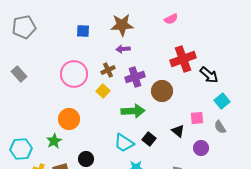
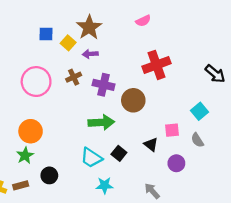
brown star: (122, 25) -> (89, 27), turned -30
black arrow: (209, 75) -> (215, 74), moved
purple cross: (135, 77) -> (103, 85), turned 30
yellow square: (103, 91) -> (68, 43), moved
green star: (54, 141) -> (25, 156), moved

